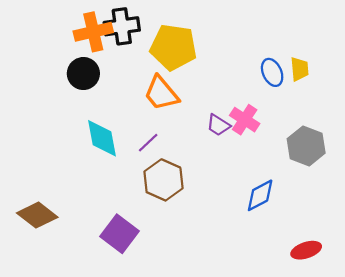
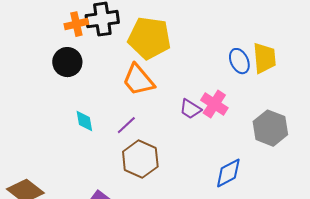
orange cross: (93, 32) -> (76, 24), size x0.7
yellow trapezoid: (300, 69) -> (264, 58), size x1.4
cyan diamond: (102, 138) -> (84, 121), size x0.6

